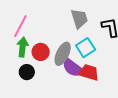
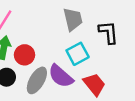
gray ellipse: (63, 54) -> (37, 80), moved
red trapezoid: (89, 73) -> (94, 84), moved, turned 30

